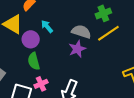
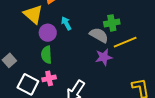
green cross: (103, 13) -> (112, 23), moved
purple star: (77, 49) -> (104, 57), moved

